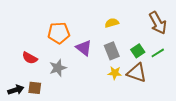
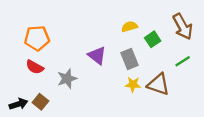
orange pentagon: (59, 33) -> (37, 38), moved
green square: (138, 51) -> (153, 39), moved
brown square: (35, 88) -> (40, 102), turned 32

